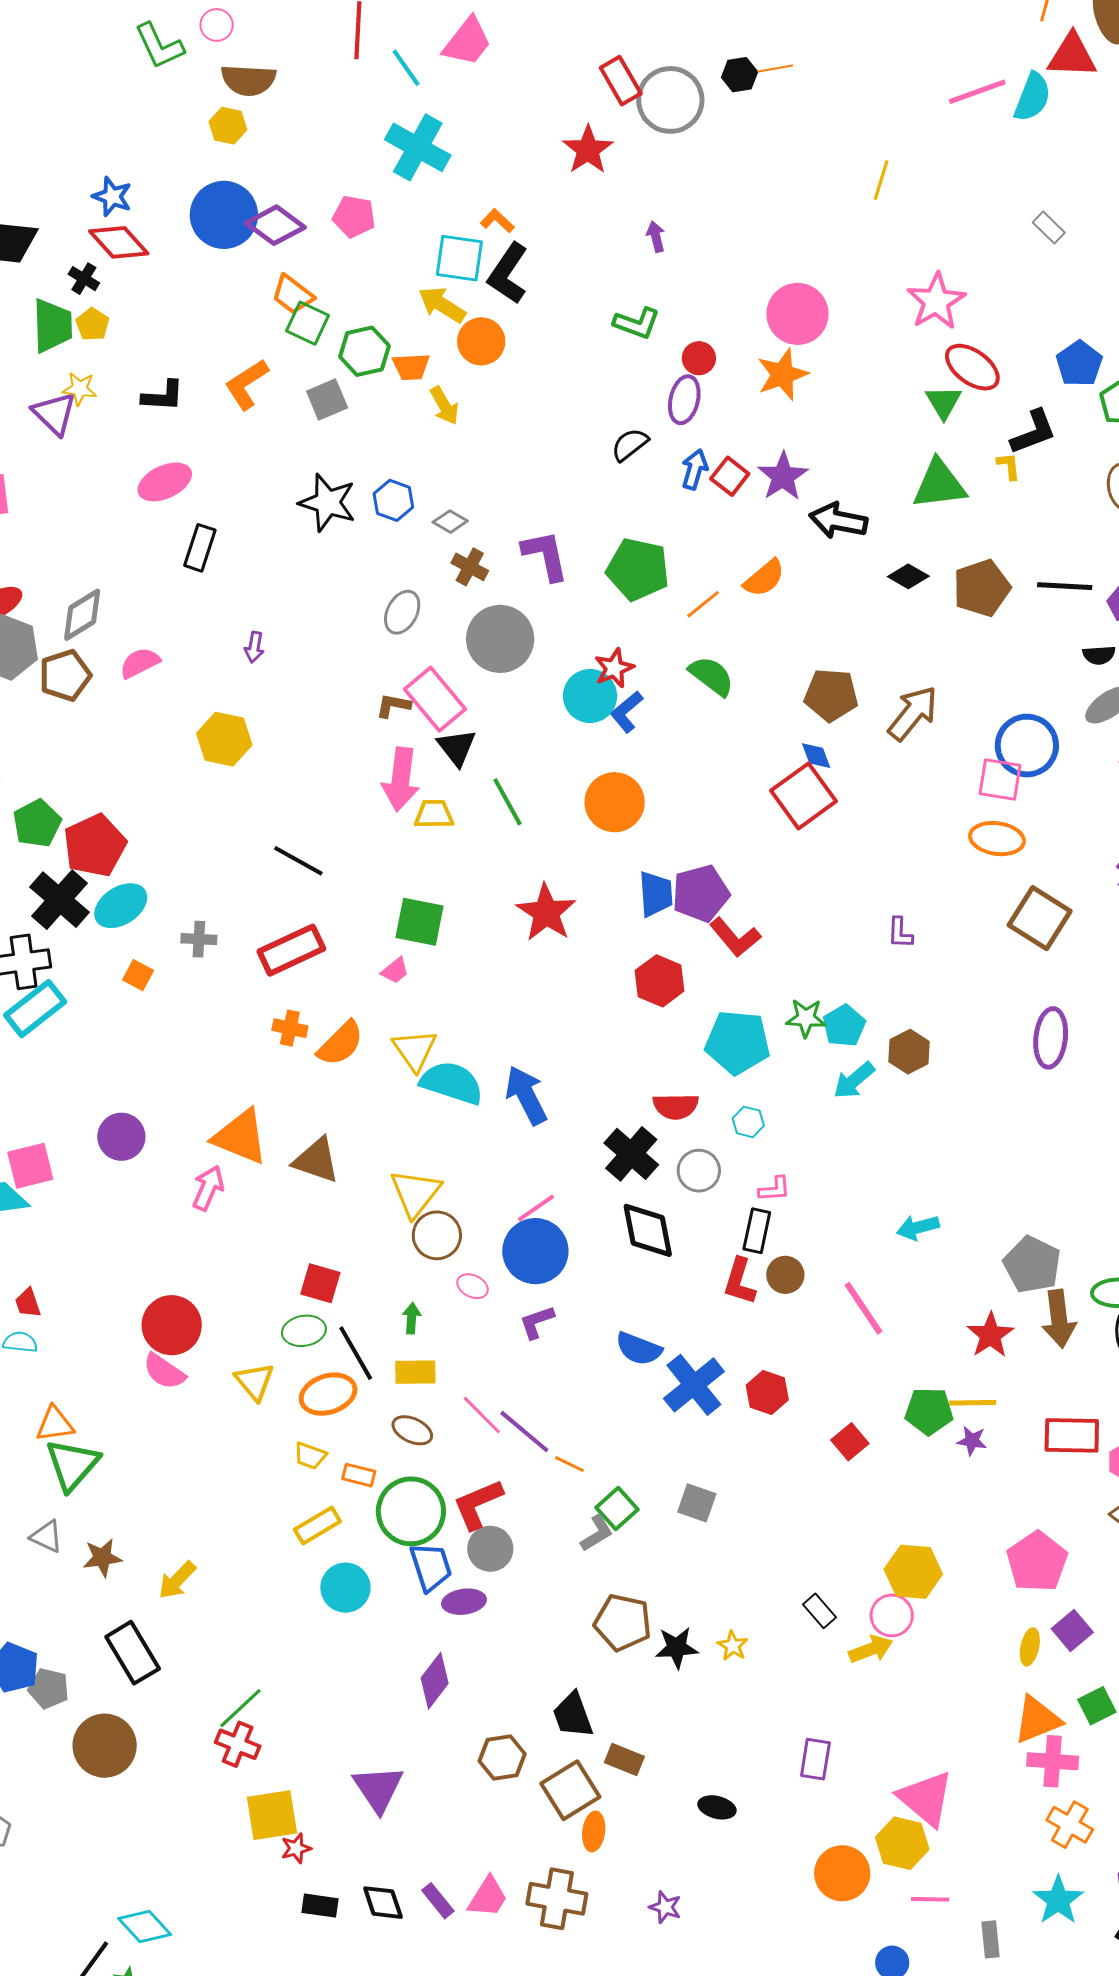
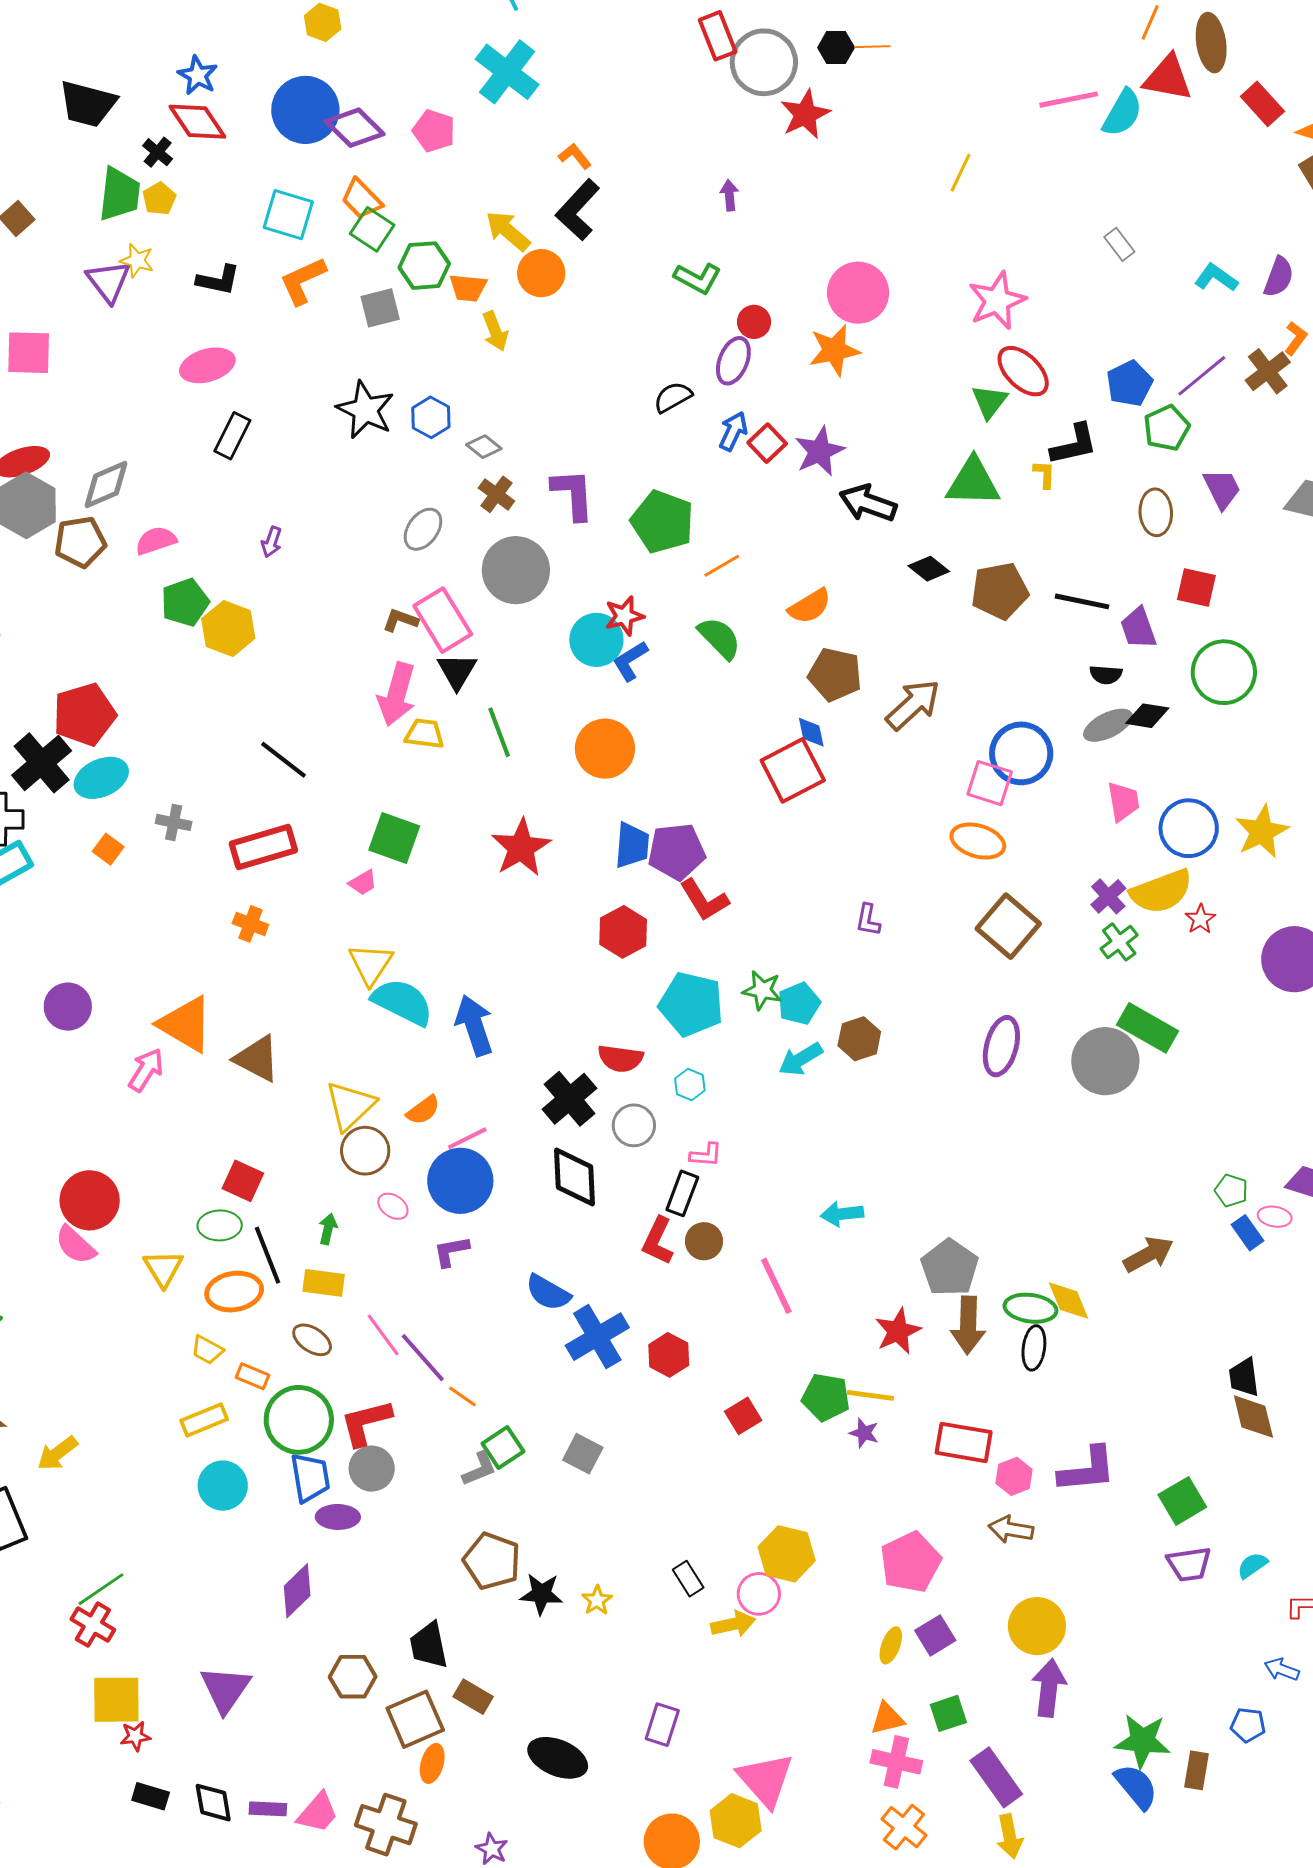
red star: (588, 150) -> (805, 114), moved
cyan square: (459, 258) -> (288, 215), moved
orange semicircle: (764, 578) -> (810, 606), moved
green pentagon: (37, 823) -> (185, 602), moved
orange semicircle: (340, 1043) -> (423, 1110), moved, size x0.7
orange triangle: (1037, 1720) -> (887, 1718), size x0.7
black ellipse: (717, 1807) -> (558, 1758), size x1.6
purple rectangle: (438, 1901) -> (268, 1809), turned -57

